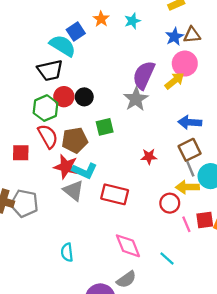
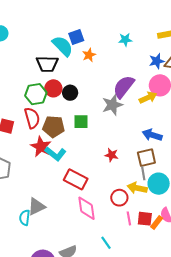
orange star: (101, 19) -> (89, 55), moved
gray triangle: (73, 190) -> (36, 206), moved, turned 42
pink diamond: (128, 246) -> (86, 208), moved

